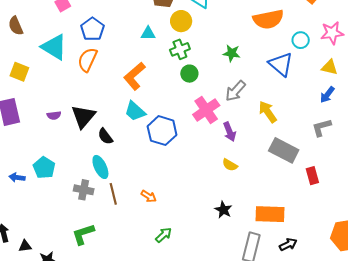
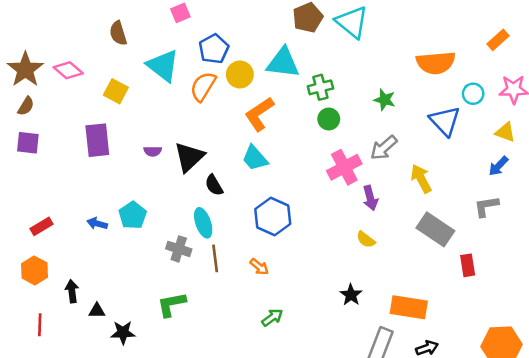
yellow circle: (181, 21) -> (240, 74), moved
cyan triangle: (148, 33) -> (283, 63), size x1.8
blue hexagon: (162, 131) -> (273, 216), moved

